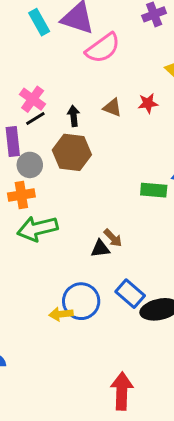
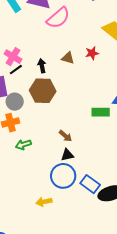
green arrow: (38, 229) -> (23, 145), size x0.6
brown arrow: (113, 238) -> (65, 136), moved
blue circle: (81, 301) -> (63, 176), moved

